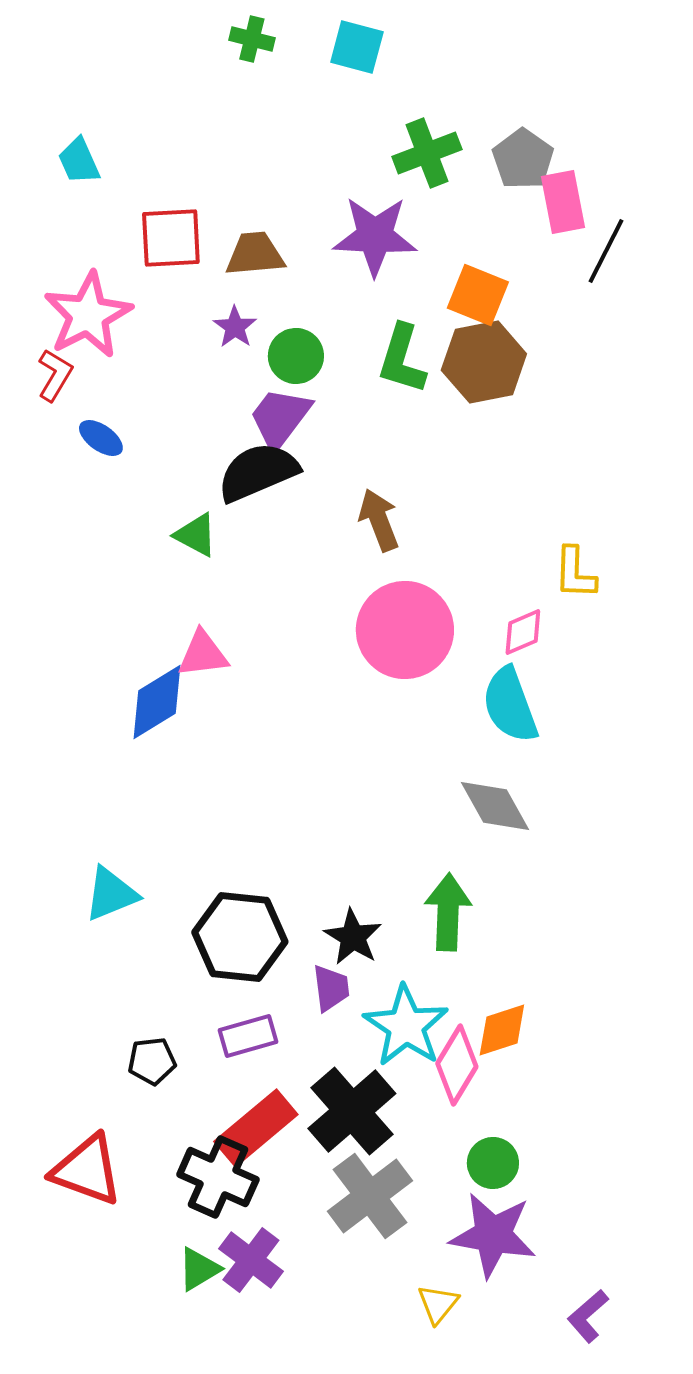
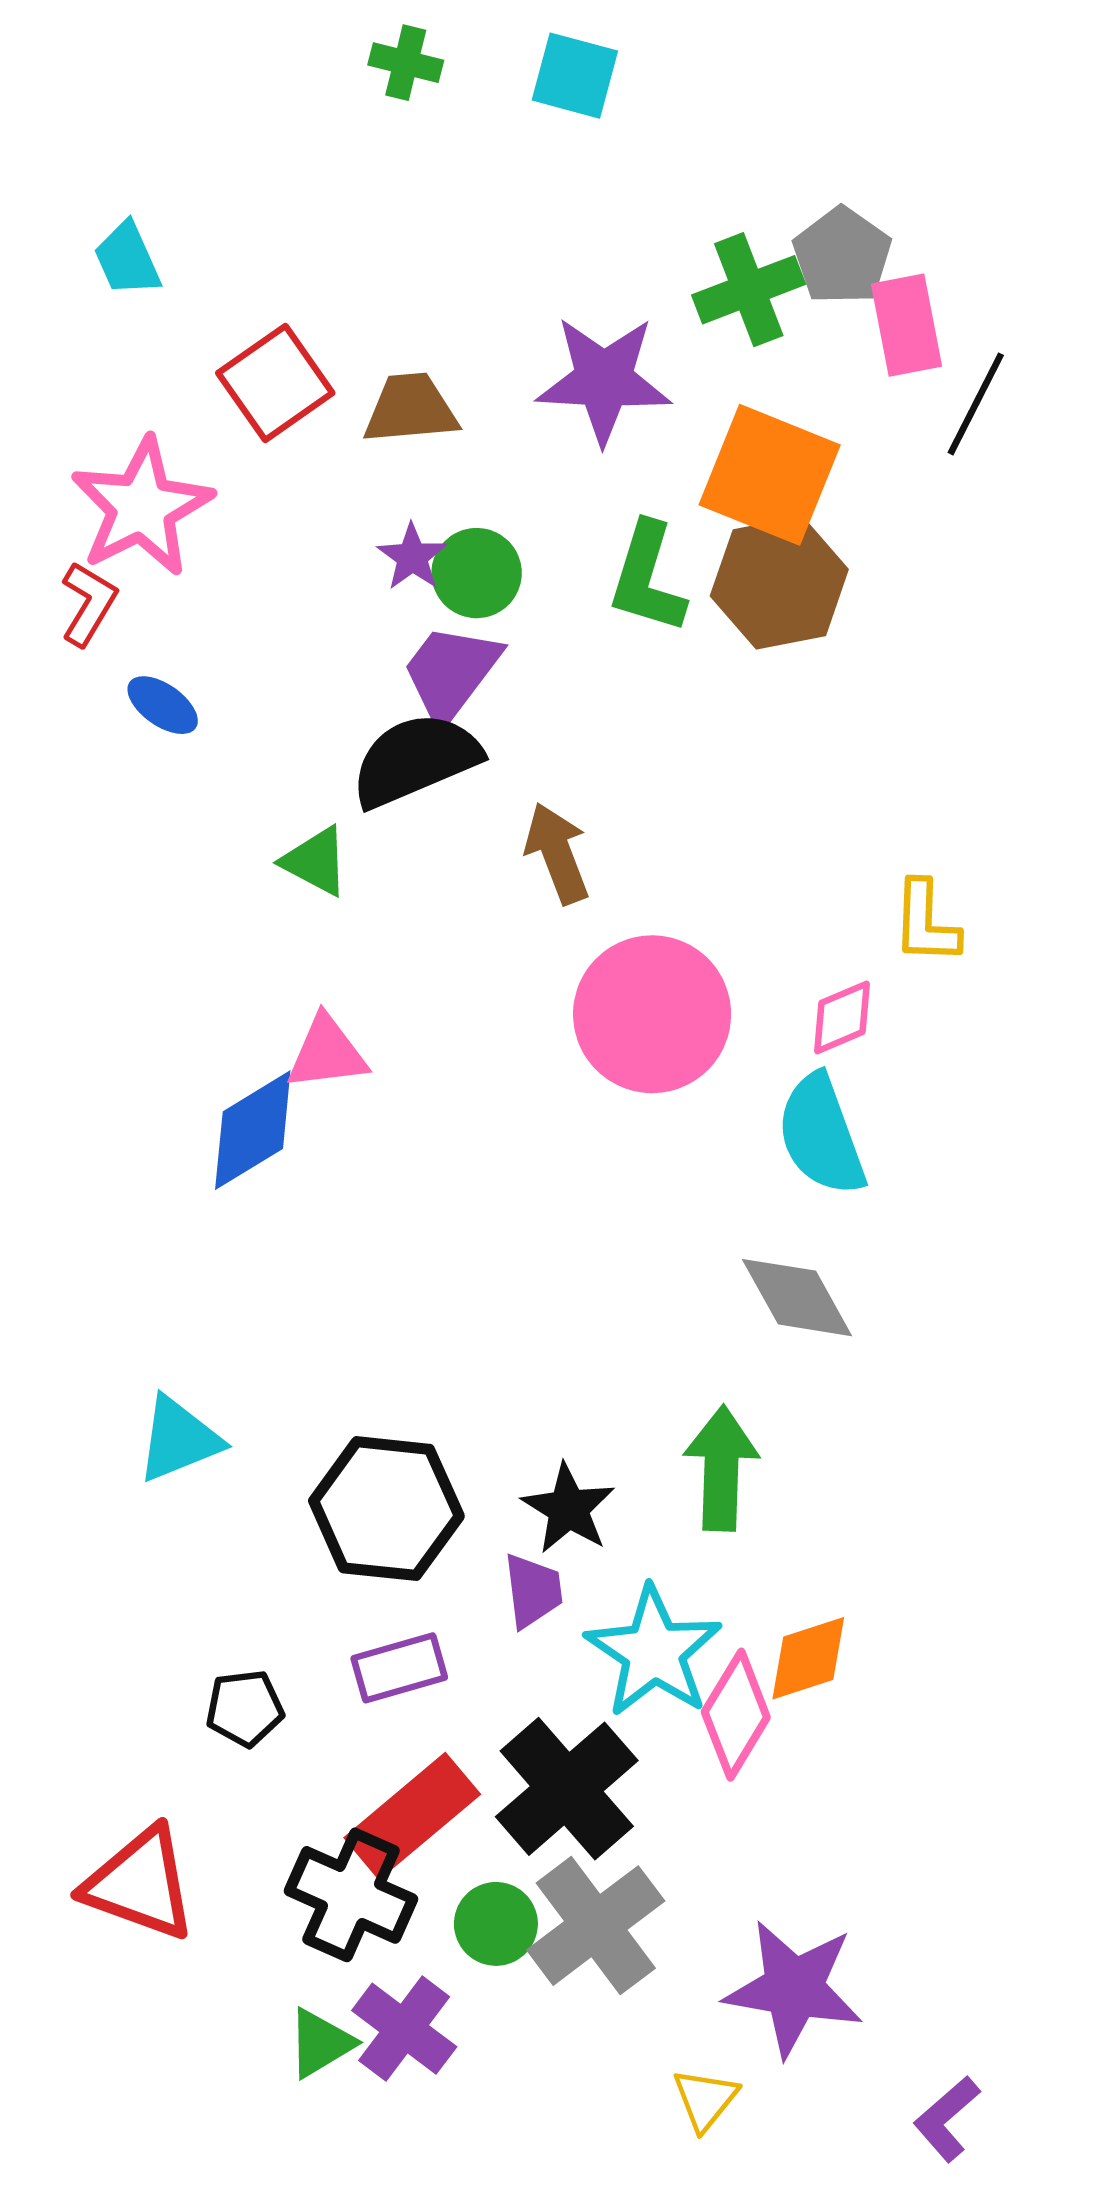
green cross: (427, 153) -> (749, 290), moved
red square: (171, 238) -> (275, 383), turned -32
orange square: (478, 295) -> (770, 475), size x1.4
purple star: (235, 327) -> (412, 557), moved
brown arrow: (379, 520) -> (557, 853), moved
green circle: (493, 1163) -> (496, 1924), moved

